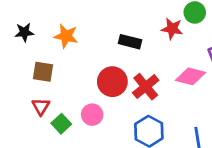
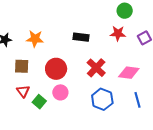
red star: (172, 29) -> (118, 33), moved
pink diamond: (190, 76) -> (129, 73), moved
red circle: (112, 82) -> (56, 69), moved

